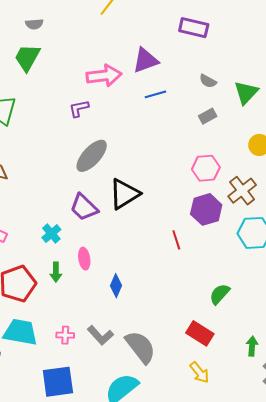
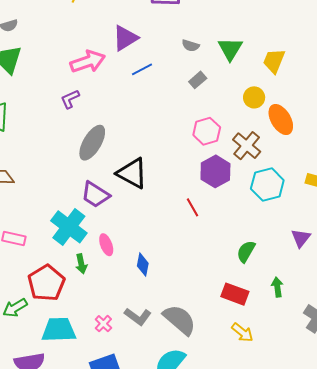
black triangle: (124, 194) -> (132, 173), turned -48
cyan cross: (51, 234) -> (69, 227), size x1.8
pink cross: (65, 335) -> (103, 324), turned -36
green arrow: (252, 346) -> (277, 287), moved

